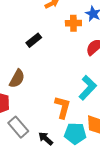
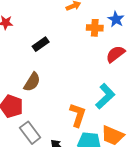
black rectangle: (34, 40) -> (41, 44), moved

